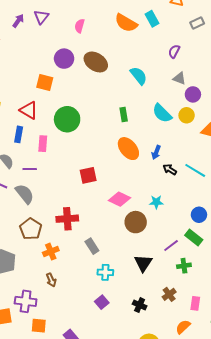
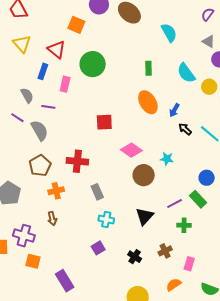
yellow circle: (187, 115) -> (209, 87), moved

